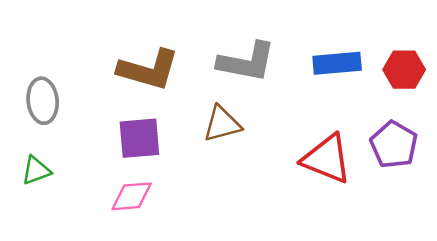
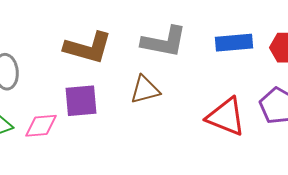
pink diamond: (132, 196) -> (41, 126), moved

